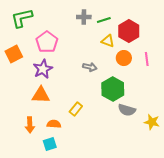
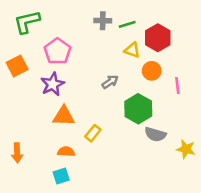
pink line: (147, 59) -> (177, 85), moved
gray arrow: (90, 67) -> (110, 82), turned -48
orange triangle: (41, 95) -> (64, 116), moved
orange arrow: (30, 125) -> (17, 153), moved

